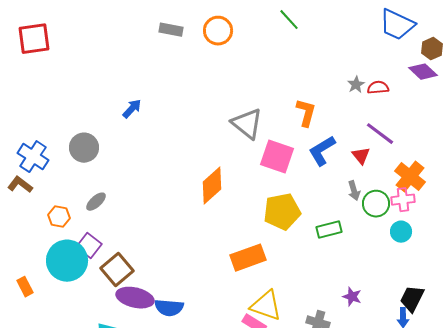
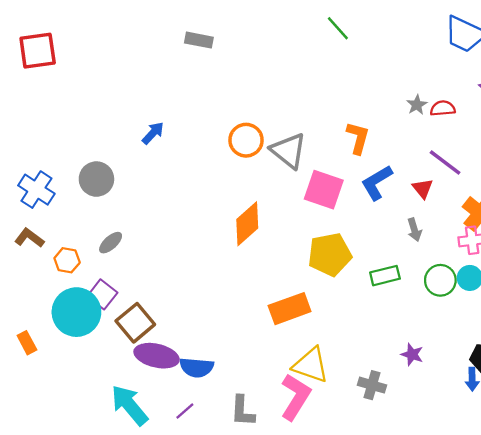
orange circle: (218, 31) -> (246, 140), moved
brown L-shape: (20, 185) -> (29, 238), moved
green circle: (376, 204) -> (440, 280), moved

